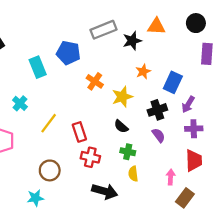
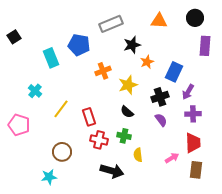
black star: (132, 41) -> (132, 45), moved
orange cross: (95, 81) -> (103, 71), turned 35
green cross: (128, 152) -> (124, 136), moved
pink arrow: (171, 177) -> (172, 158), turned 56
brown rectangle: (185, 198) -> (196, 170), moved, turned -30

